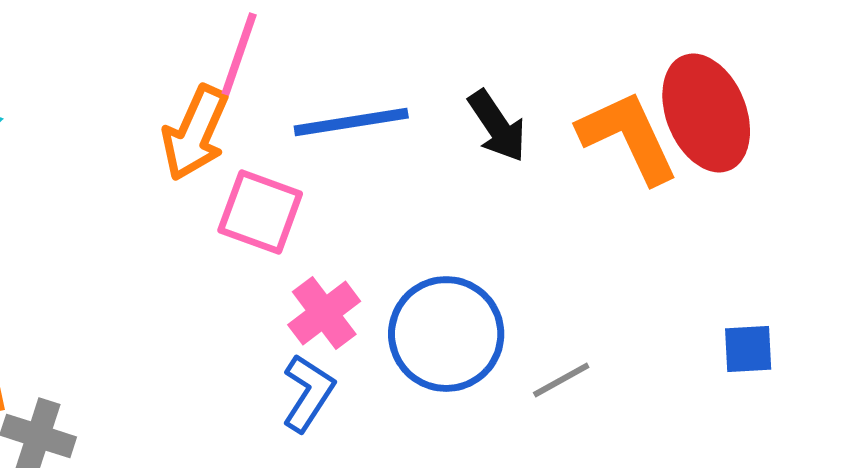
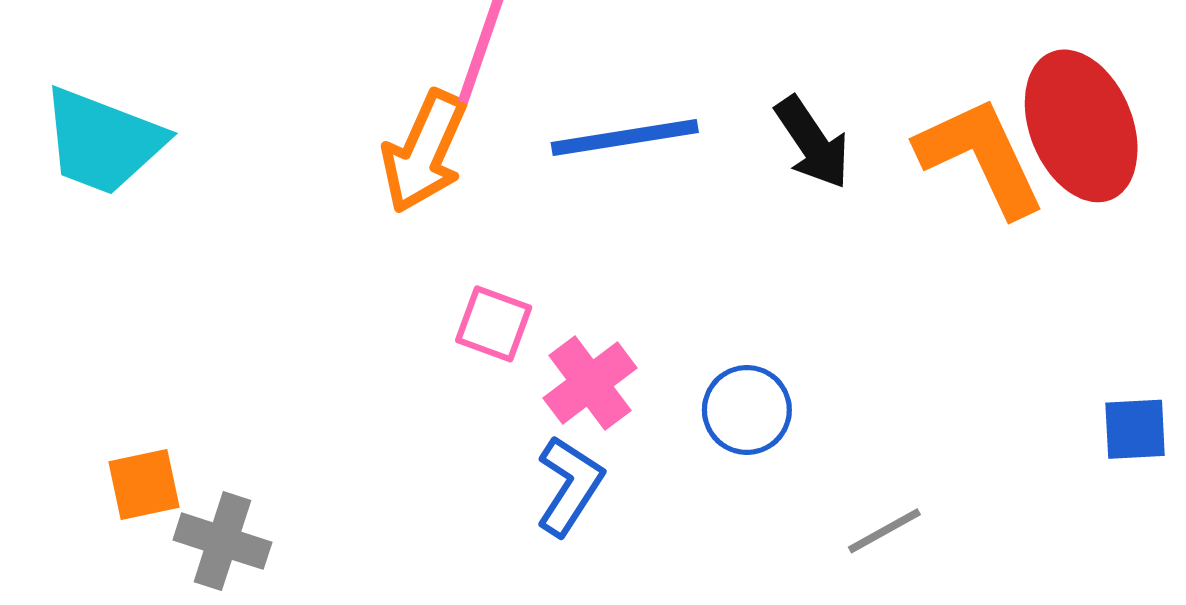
pink square: (260, 212) -> (494, 324), moved, size x0.7
blue circle: (446, 334) -> (747, 410), size x0.6
gray line: (561, 380) -> (884, 531), moved

